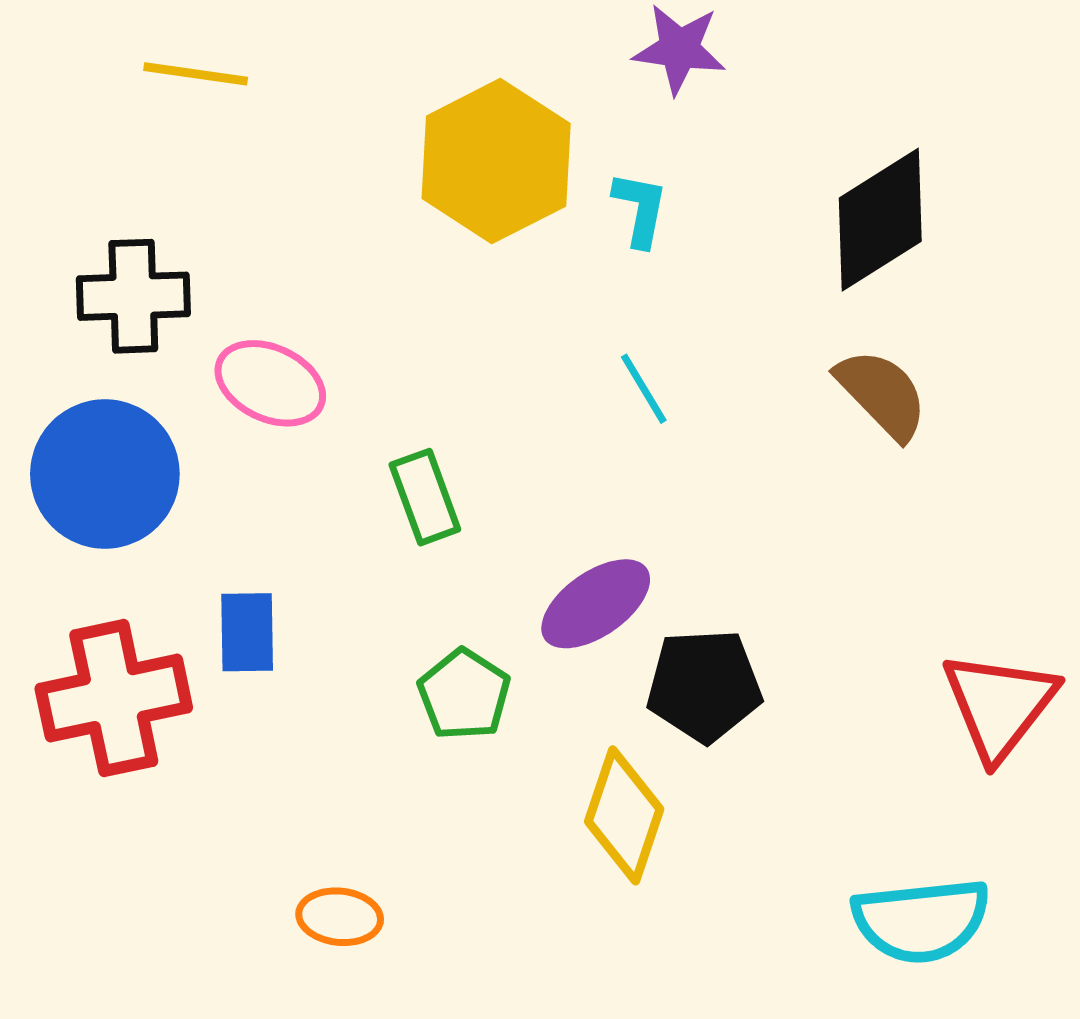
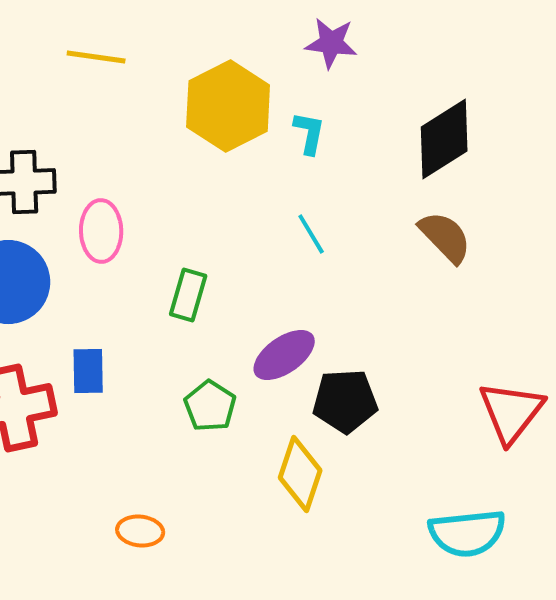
yellow line: (196, 74) -> (96, 57), moved
pink ellipse: (270, 383) -> (101, 231), turned 64
green rectangle: (425, 497) -> (188, 295), turned 36

